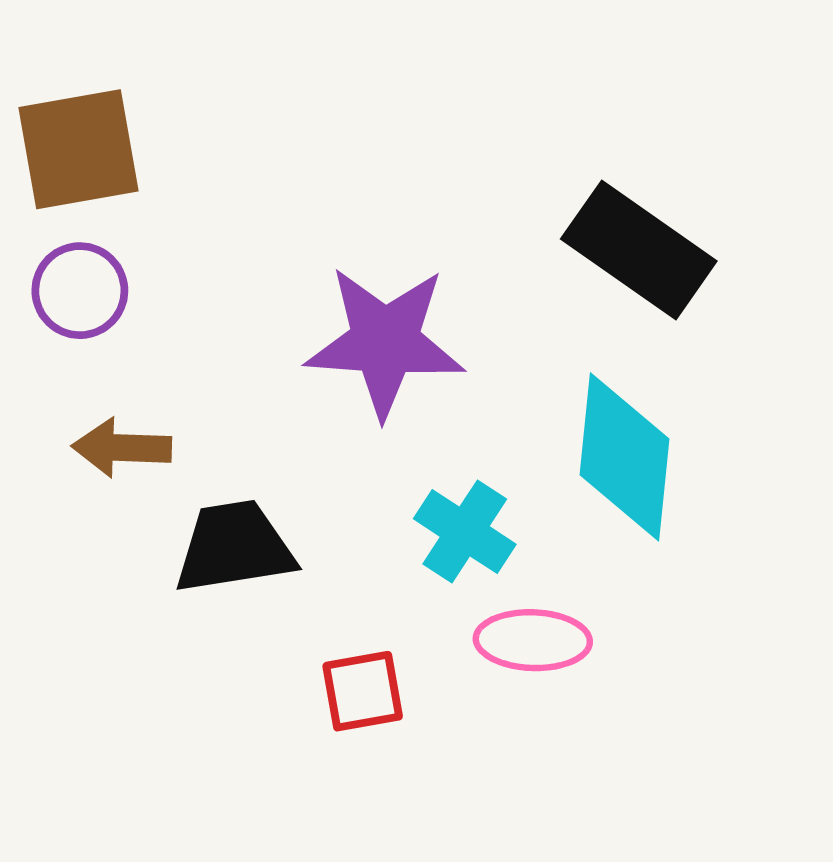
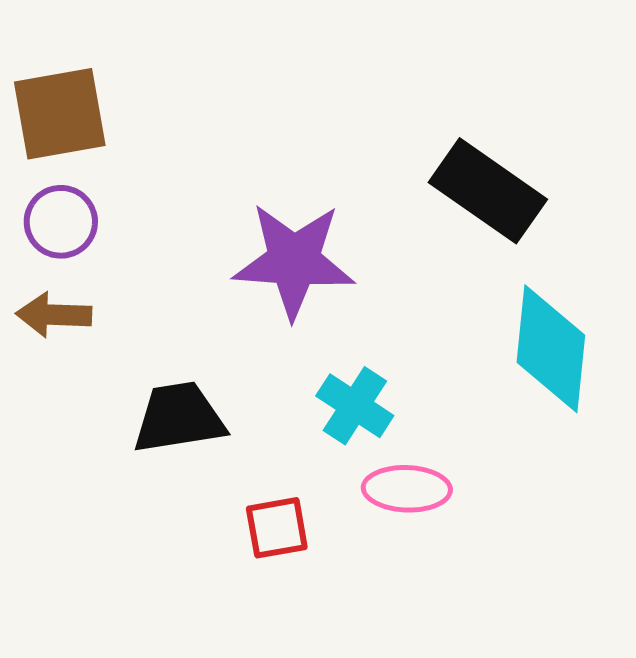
brown arrow: (122, 448) -> (54, 315), moved
cyan diamond: (624, 457) -> (551, 349), moved

